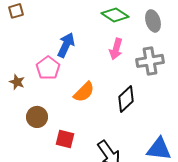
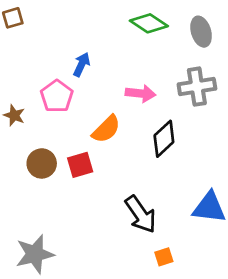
blue arrow: (66, 45) -> (82, 65), size x0.7
pink arrow: (116, 49) -> (141, 93), moved, turned -100
red square: (65, 139) -> (80, 165), moved, turned -30

